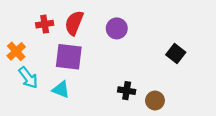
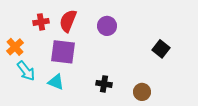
black cross: (127, 91) -> (104, 84), moved

